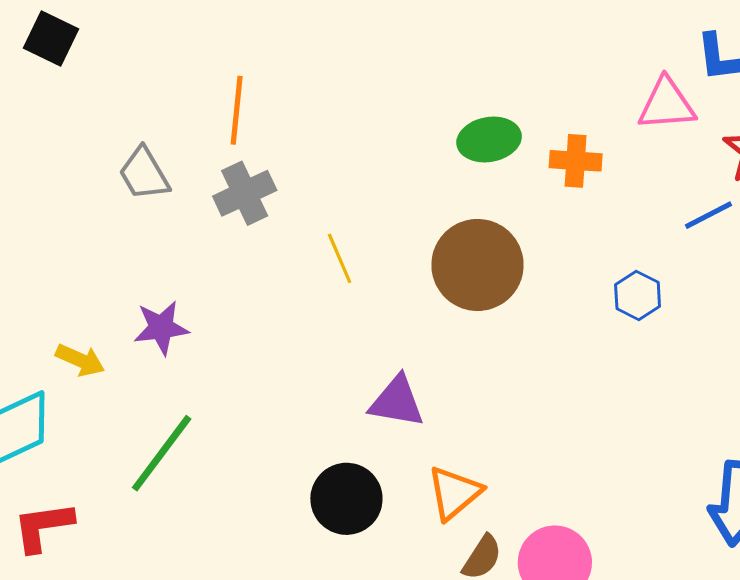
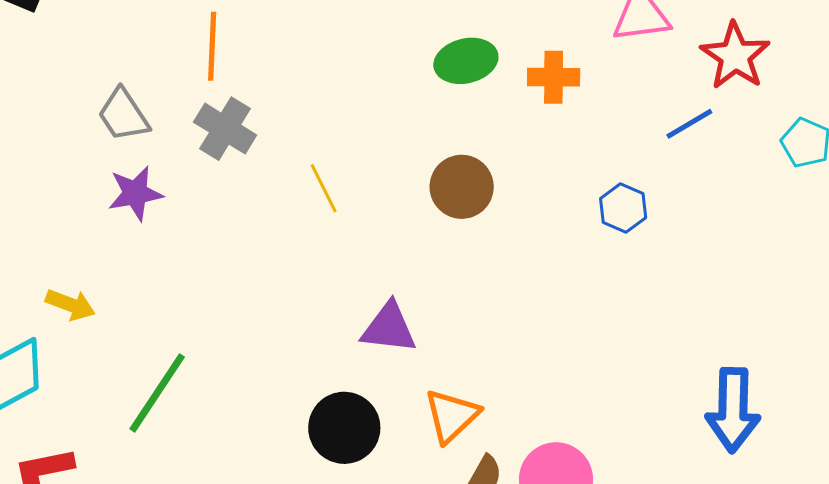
gray cross: (245, 193) -> (225, 129), turned -30
brown circle: (478, 265) -> (462, 187), size x0.7
purple star: (161, 328) -> (135, 193), moved

